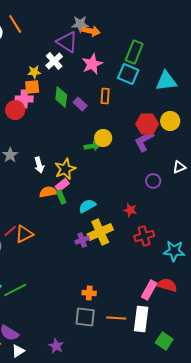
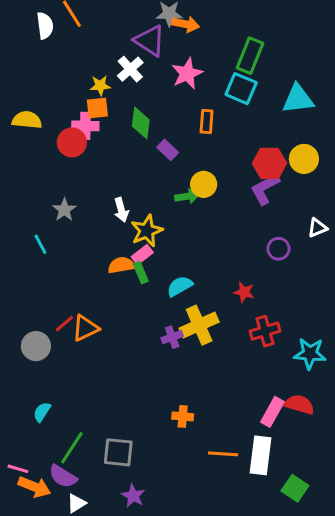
purple rectangle: (80, 104) -> (168, 150), moved
white arrow: (39, 165) -> (121, 210), moved
green line: (15, 290) -> (72, 448), moved, turned -30
gray square: (85, 317) -> (118, 452), moved

